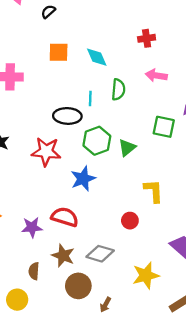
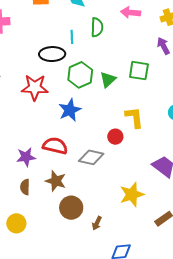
green square: (164, 127) -> (139, 71), moved
red circle: (130, 221) -> (115, 137), moved
gray diamond: (100, 254) -> (91, 157), moved
brown semicircle: (34, 271) -> (25, 187), moved

